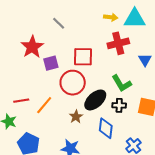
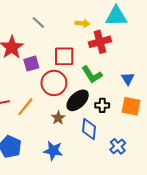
yellow arrow: (111, 17) -> (82, 23), moved
blue triangle: (145, 60) -> (128, 79), moved
green L-shape: (122, 83) -> (92, 75), moved

